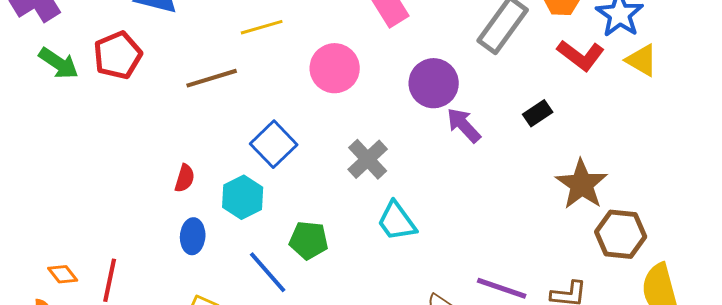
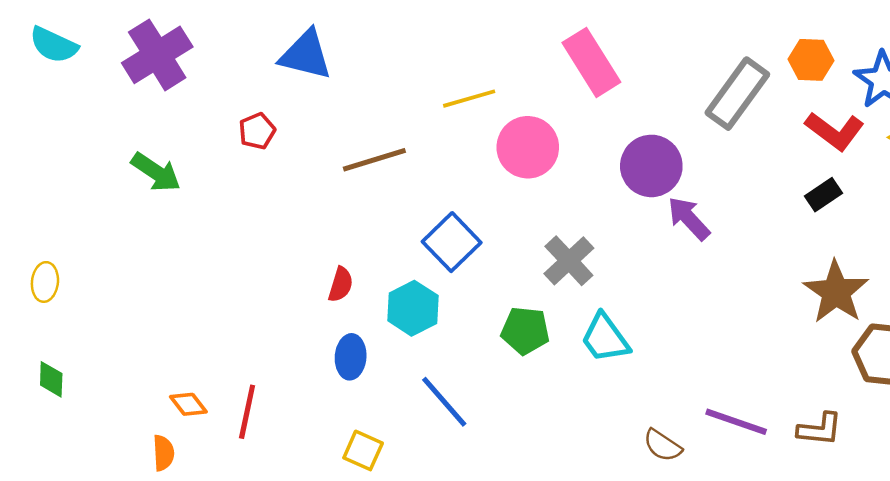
yellow line: (262, 27) -> (469, 99), moved
red pentagon: (118, 55) -> (257, 131), size x0.6
green arrow: (59, 63) -> (156, 172), moved
black rectangle: (538, 113) -> (823, 195), moved
green pentagon: (309, 240) -> (525, 331), moved

